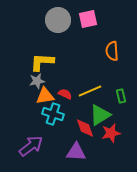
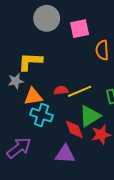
pink square: (88, 19) -> (80, 29), moved
gray star: (37, 81) -> (16, 81), moved
red semicircle: (65, 94) -> (61, 90), moved, turned -32

